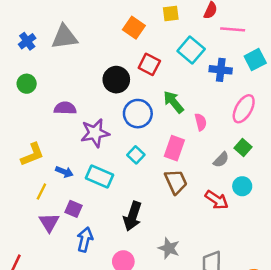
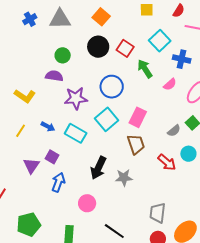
orange square: (134, 28) -> (101, 17), moved
black circle: (116, 80) -> (98, 47), moved
green circle: (27, 84) -> (63, 55), moved
green arrow: (173, 102) -> (145, 69), moved
pink semicircle: (201, 122) -> (170, 84), moved, turned 56
yellow L-shape: (32, 155) -> (25, 96), moved, turned 50
cyan square: (136, 155) -> (107, 119), size x1.6
yellow line: (41, 192) -> (21, 131), moved
gray star: (169, 248) -> (124, 178), moved, turned -30

